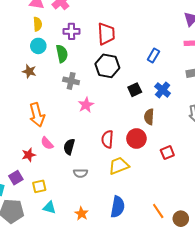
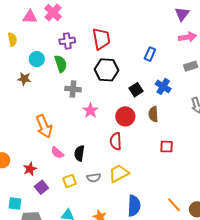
yellow semicircle: (38, 24) -> (12, 39), moved
brown star: (29, 71) -> (24, 79), moved
red circle: (136, 139) -> (125, 116), moved
red square: (167, 153) -> (167, 147), moved, turned 32
red star: (29, 155) -> (30, 169), moved
yellow trapezoid: (119, 166) -> (119, 173), moved
purple square: (16, 178) -> (41, 187), moved
yellow square: (39, 186) -> (70, 181), moved

